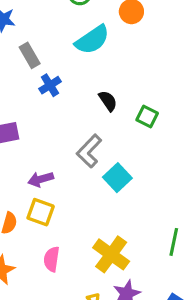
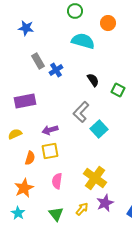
cyan semicircle: (92, 40) -> (83, 41), turned -130
gray rectangle: (30, 55) -> (38, 61), moved
yellow square: (41, 212) -> (50, 151), turned -30

